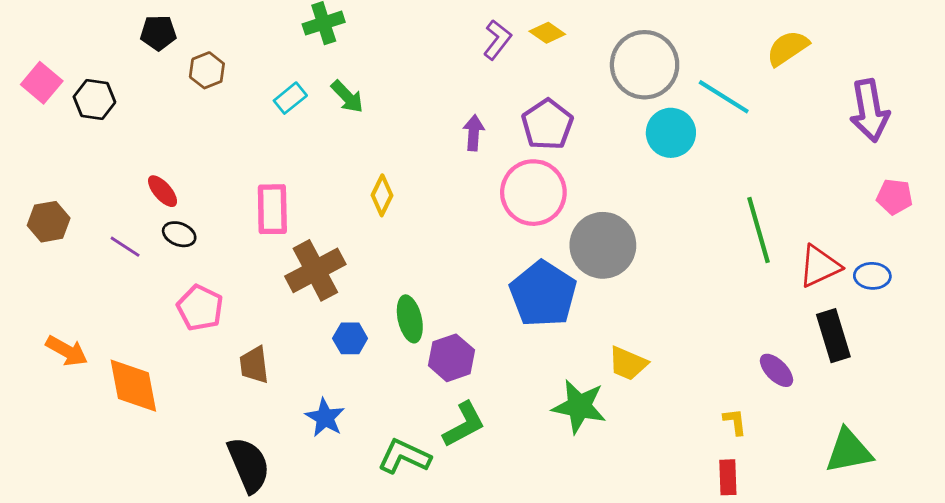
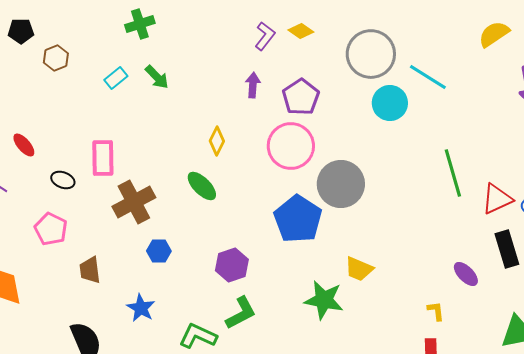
yellow semicircle: (788, 48) -> (494, 34), moved
purple arrow: (474, 133) -> (253, 85), moved
yellow diamond: (382, 195) -> (217, 141), moved
black ellipse: (179, 234) -> (63, 180), moved
green ellipse: (410, 319) -> (202, 186), moved, turned -32

